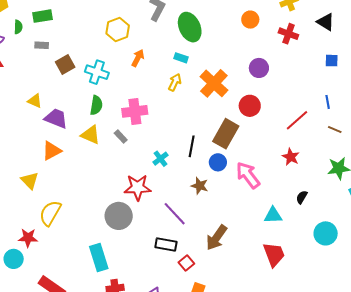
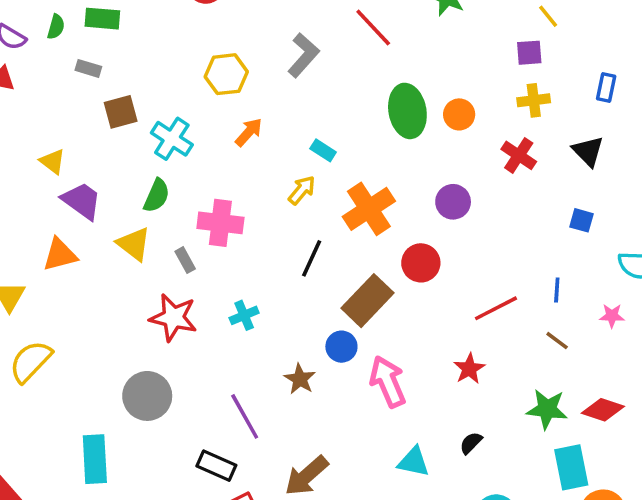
green ellipse: (190, 27) -> (407, 111), moved
black line: (192, 146) -> (312, 258), moved
red star: (138, 187) -> (173, 318), moved

